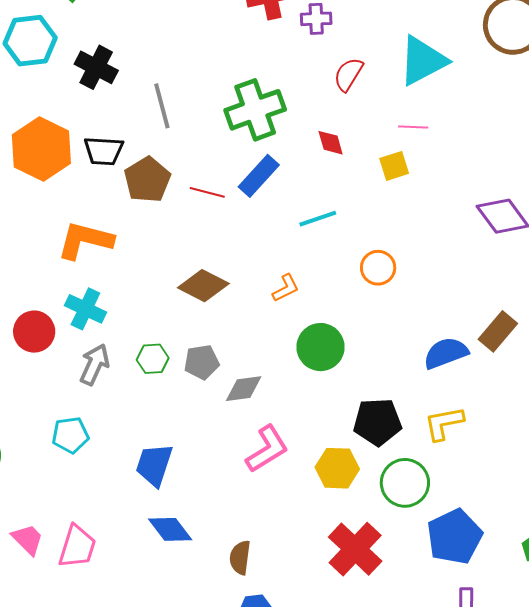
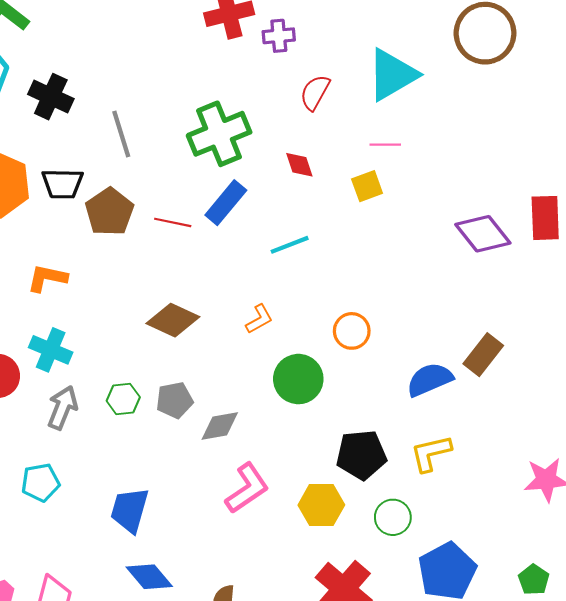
orange L-shape: (85, 240) -> (47, 278), size x0.7
orange circle: (378, 268) -> (352, 331), moved
green circle: (405, 483) -> (393, 517), size x0.7

